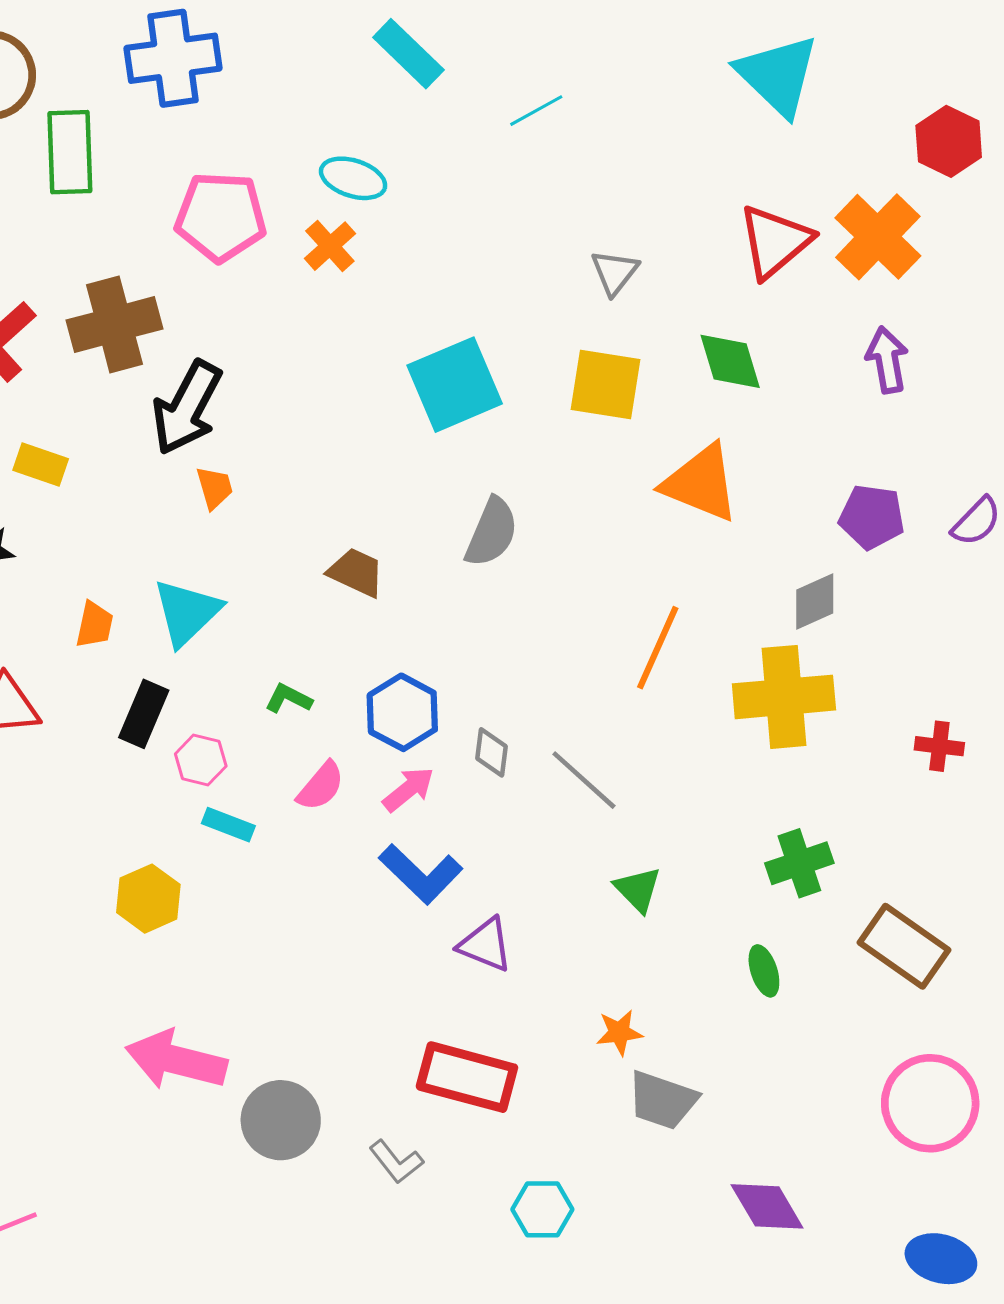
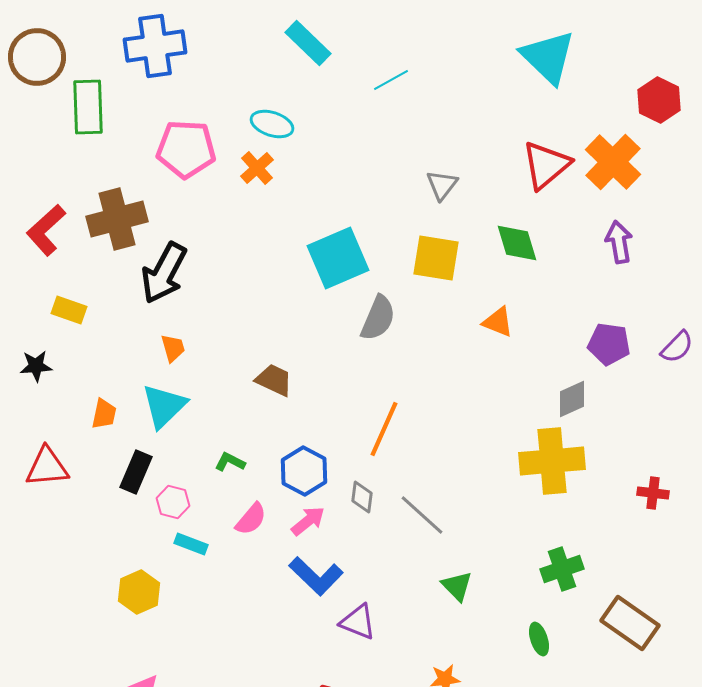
orange triangle: (701, 483) -> (498, 322), size x0.6
orange trapezoid: (215, 488) -> (173, 348), moved
gray semicircle: (492, 532) -> (378, 318), moved
orange line: (658, 648) -> (384, 429), moved

